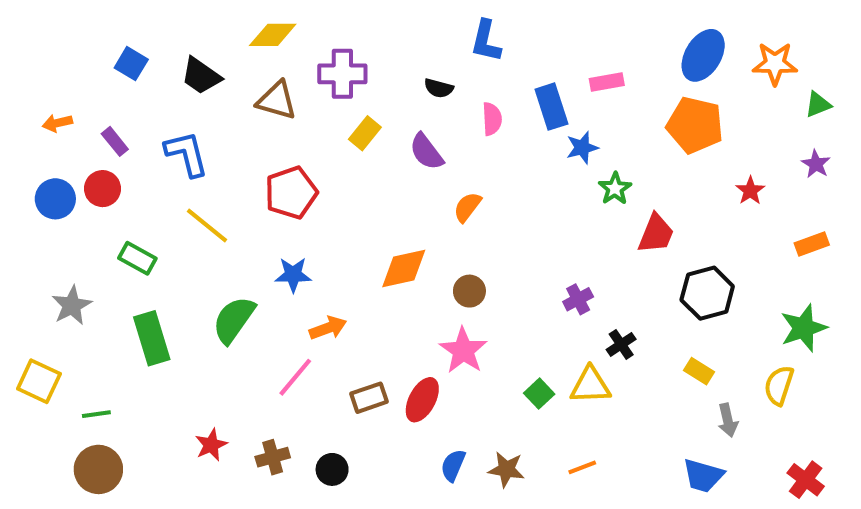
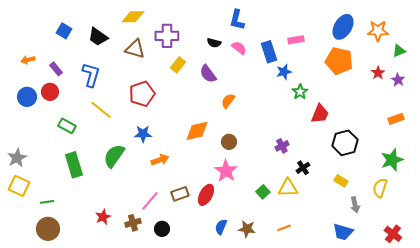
pink semicircle: (492, 119) -> (239, 48), moved, turned -49
blue L-shape: (187, 154) -> (91, 75), turned 30
red star: (750, 191) -> (378, 73), moved
gray star: (72, 305) -> (17, 158), moved
pink line: (295, 377) -> (150, 201), moved

